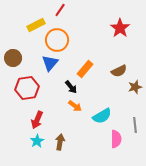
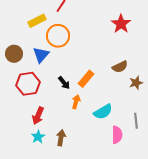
blue triangle: (50, 63) -> (41, 55), moved
orange rectangle: (85, 69) -> (86, 79), moved
black arrow: (71, 87) -> (64, 83), moved
orange arrow: (75, 106) -> (76, 102), turned -112

